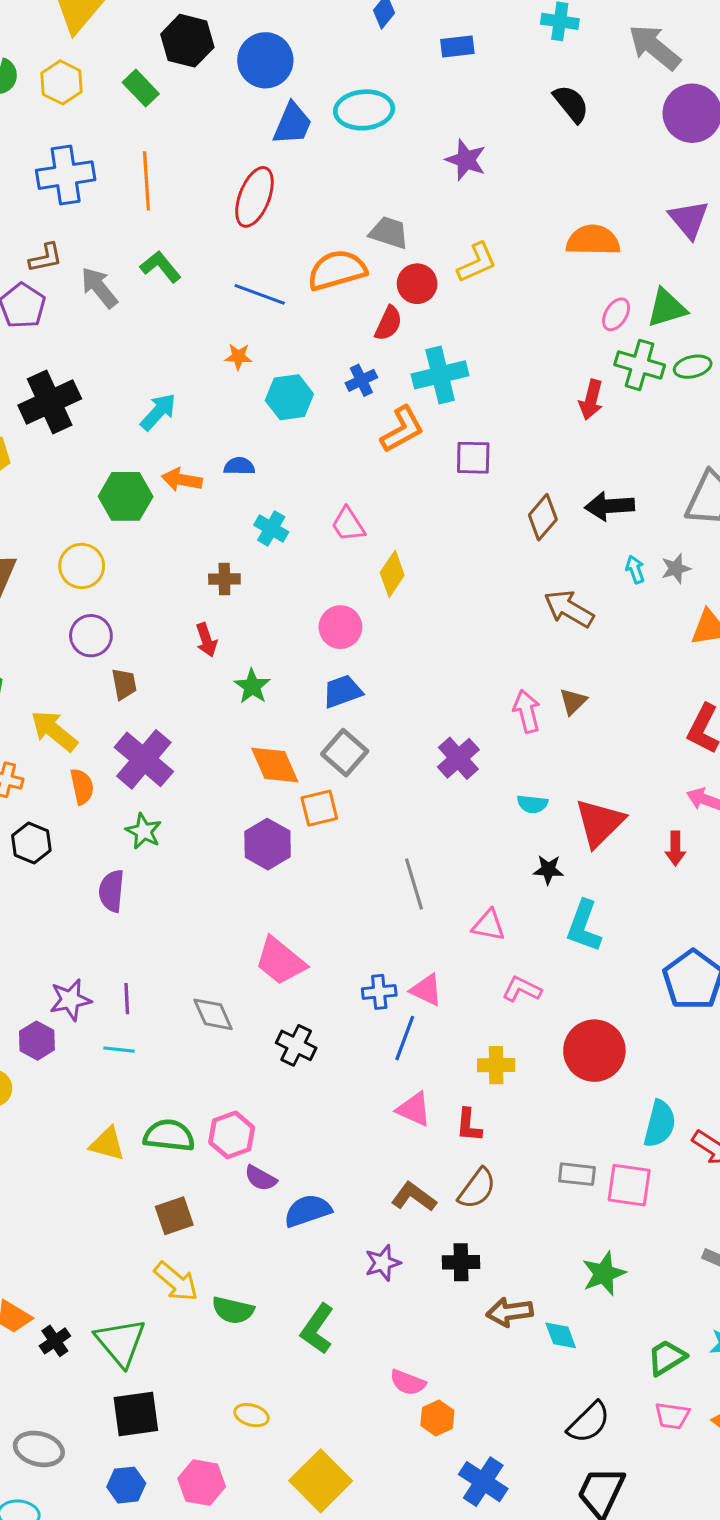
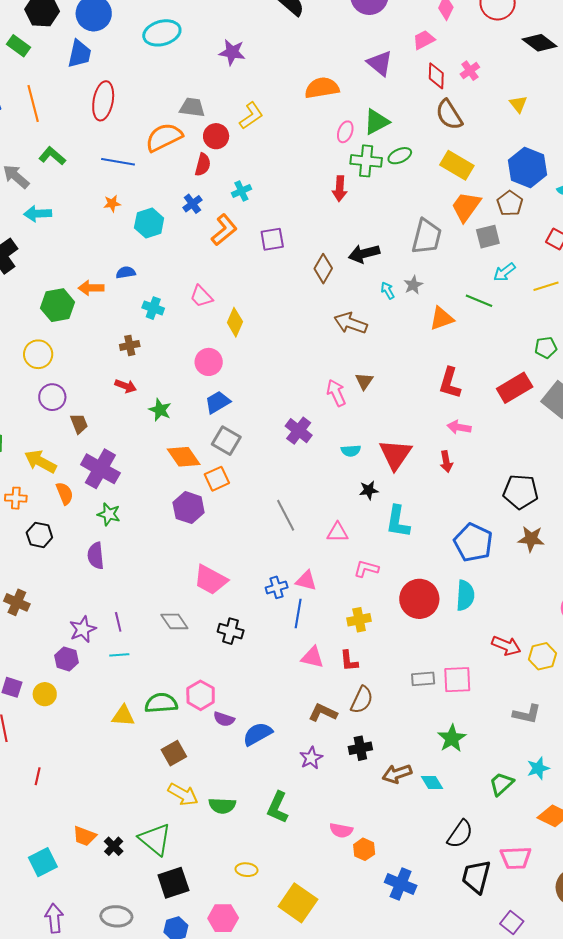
blue trapezoid: (292, 124) -> (80, 54), moved
cyan cross: (440, 375) -> (241, 191), size x0.6
cyan arrow: (158, 412) -> (38, 214), moved, turned -124
red arrow: (206, 640) -> (126, 386), turned -40
cyan semicircle: (660, 1124) -> (465, 595), moved
pink trapezoid: (672, 1416) -> (516, 858), moved, size x1.4

